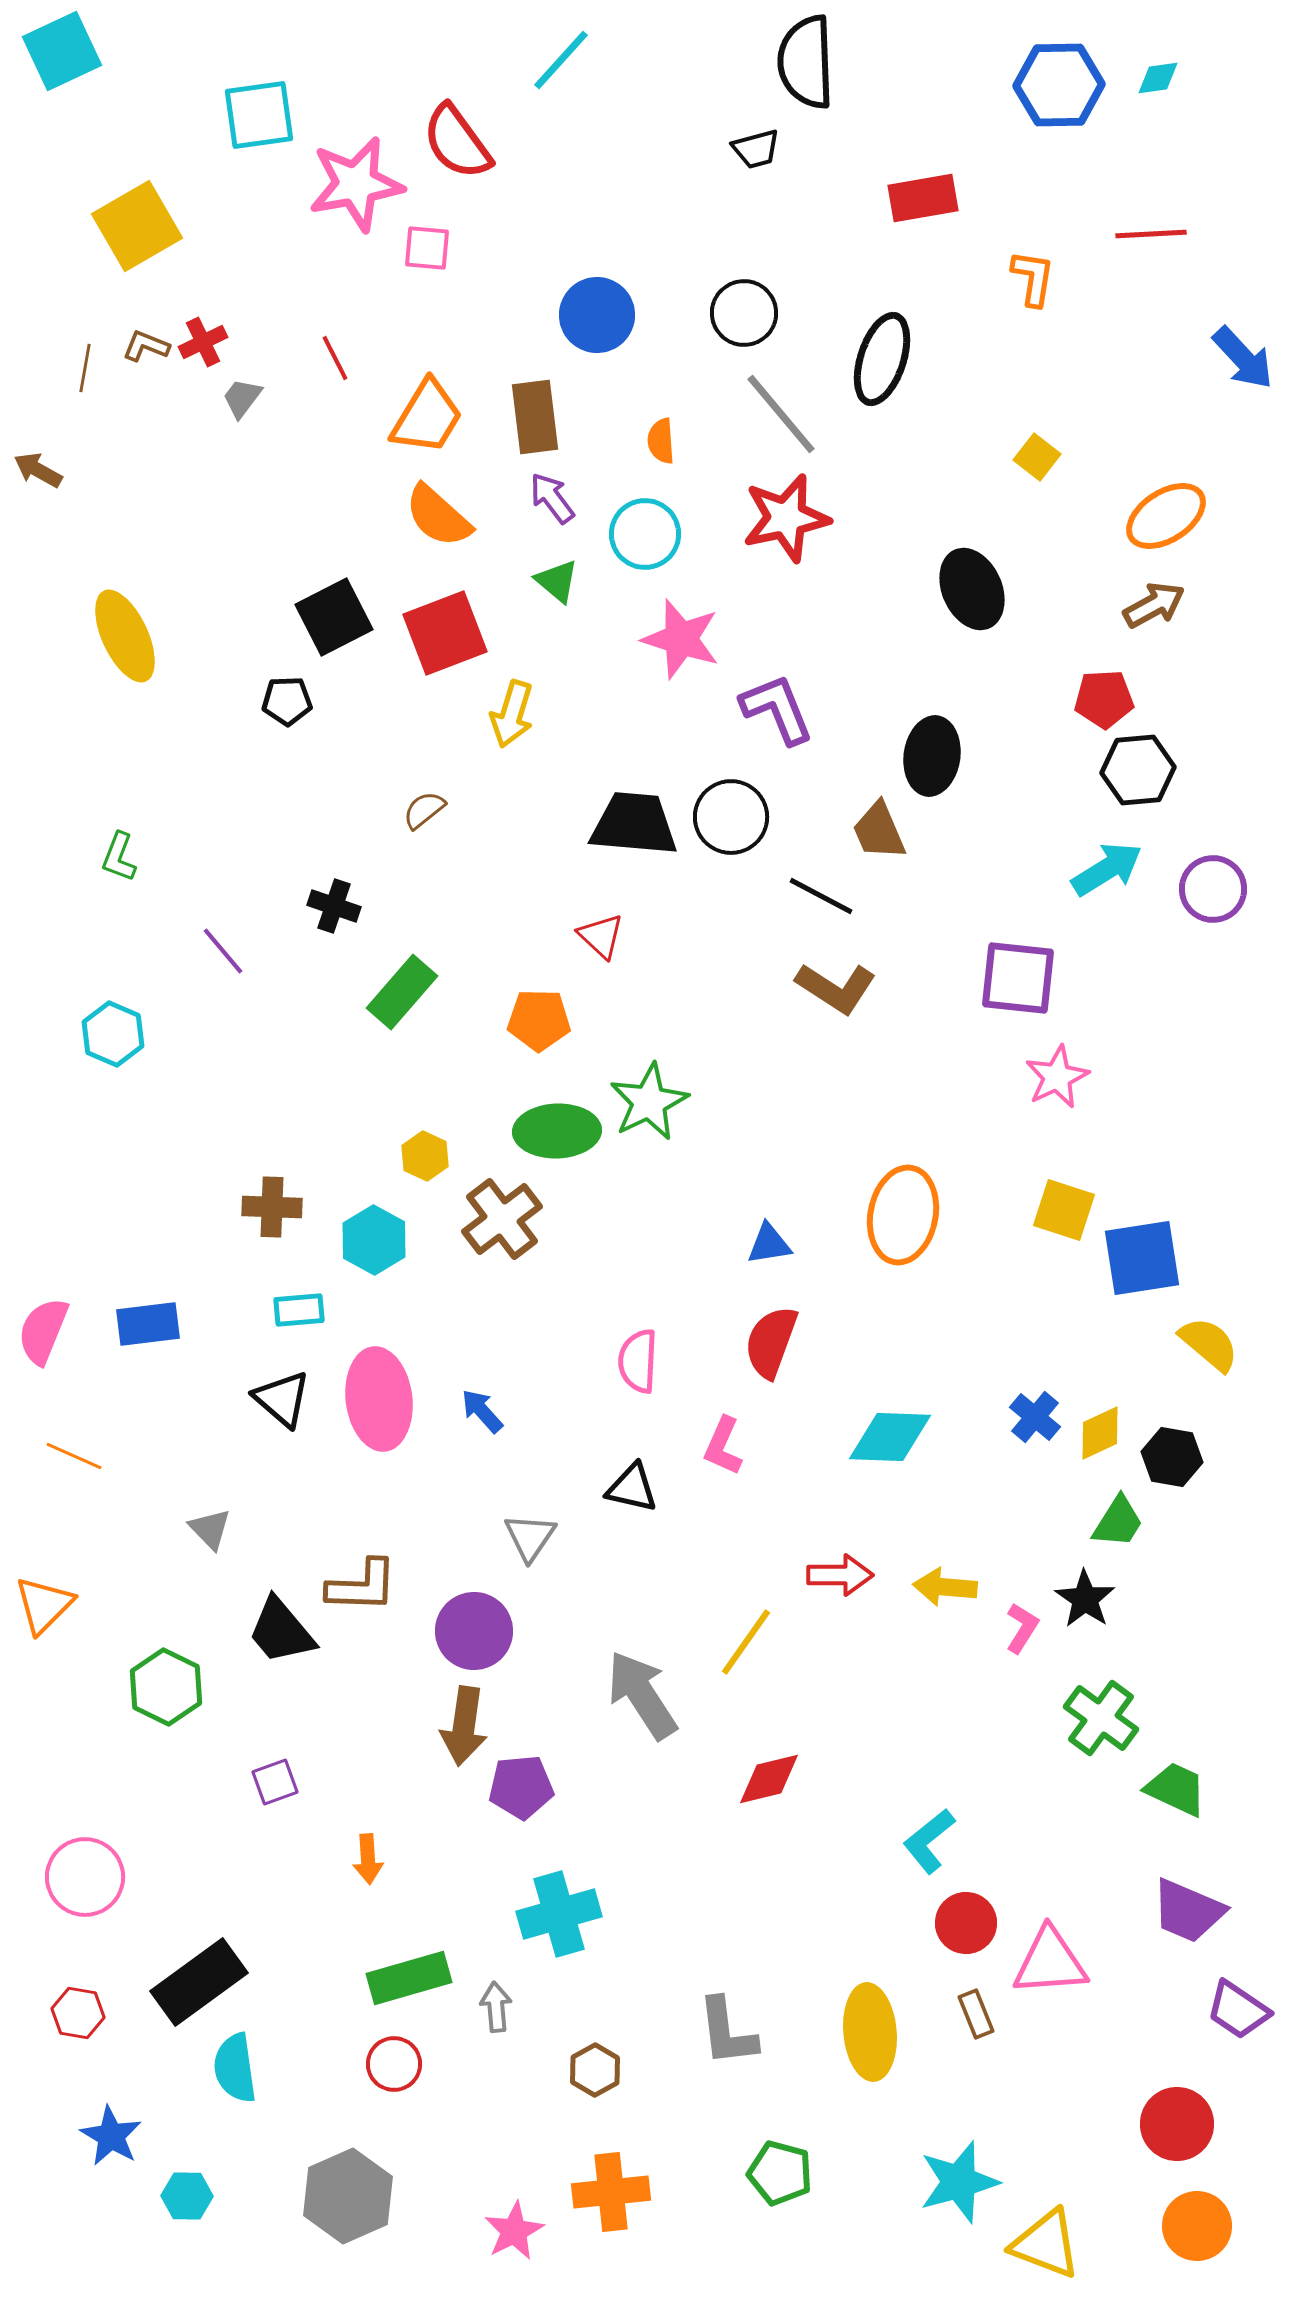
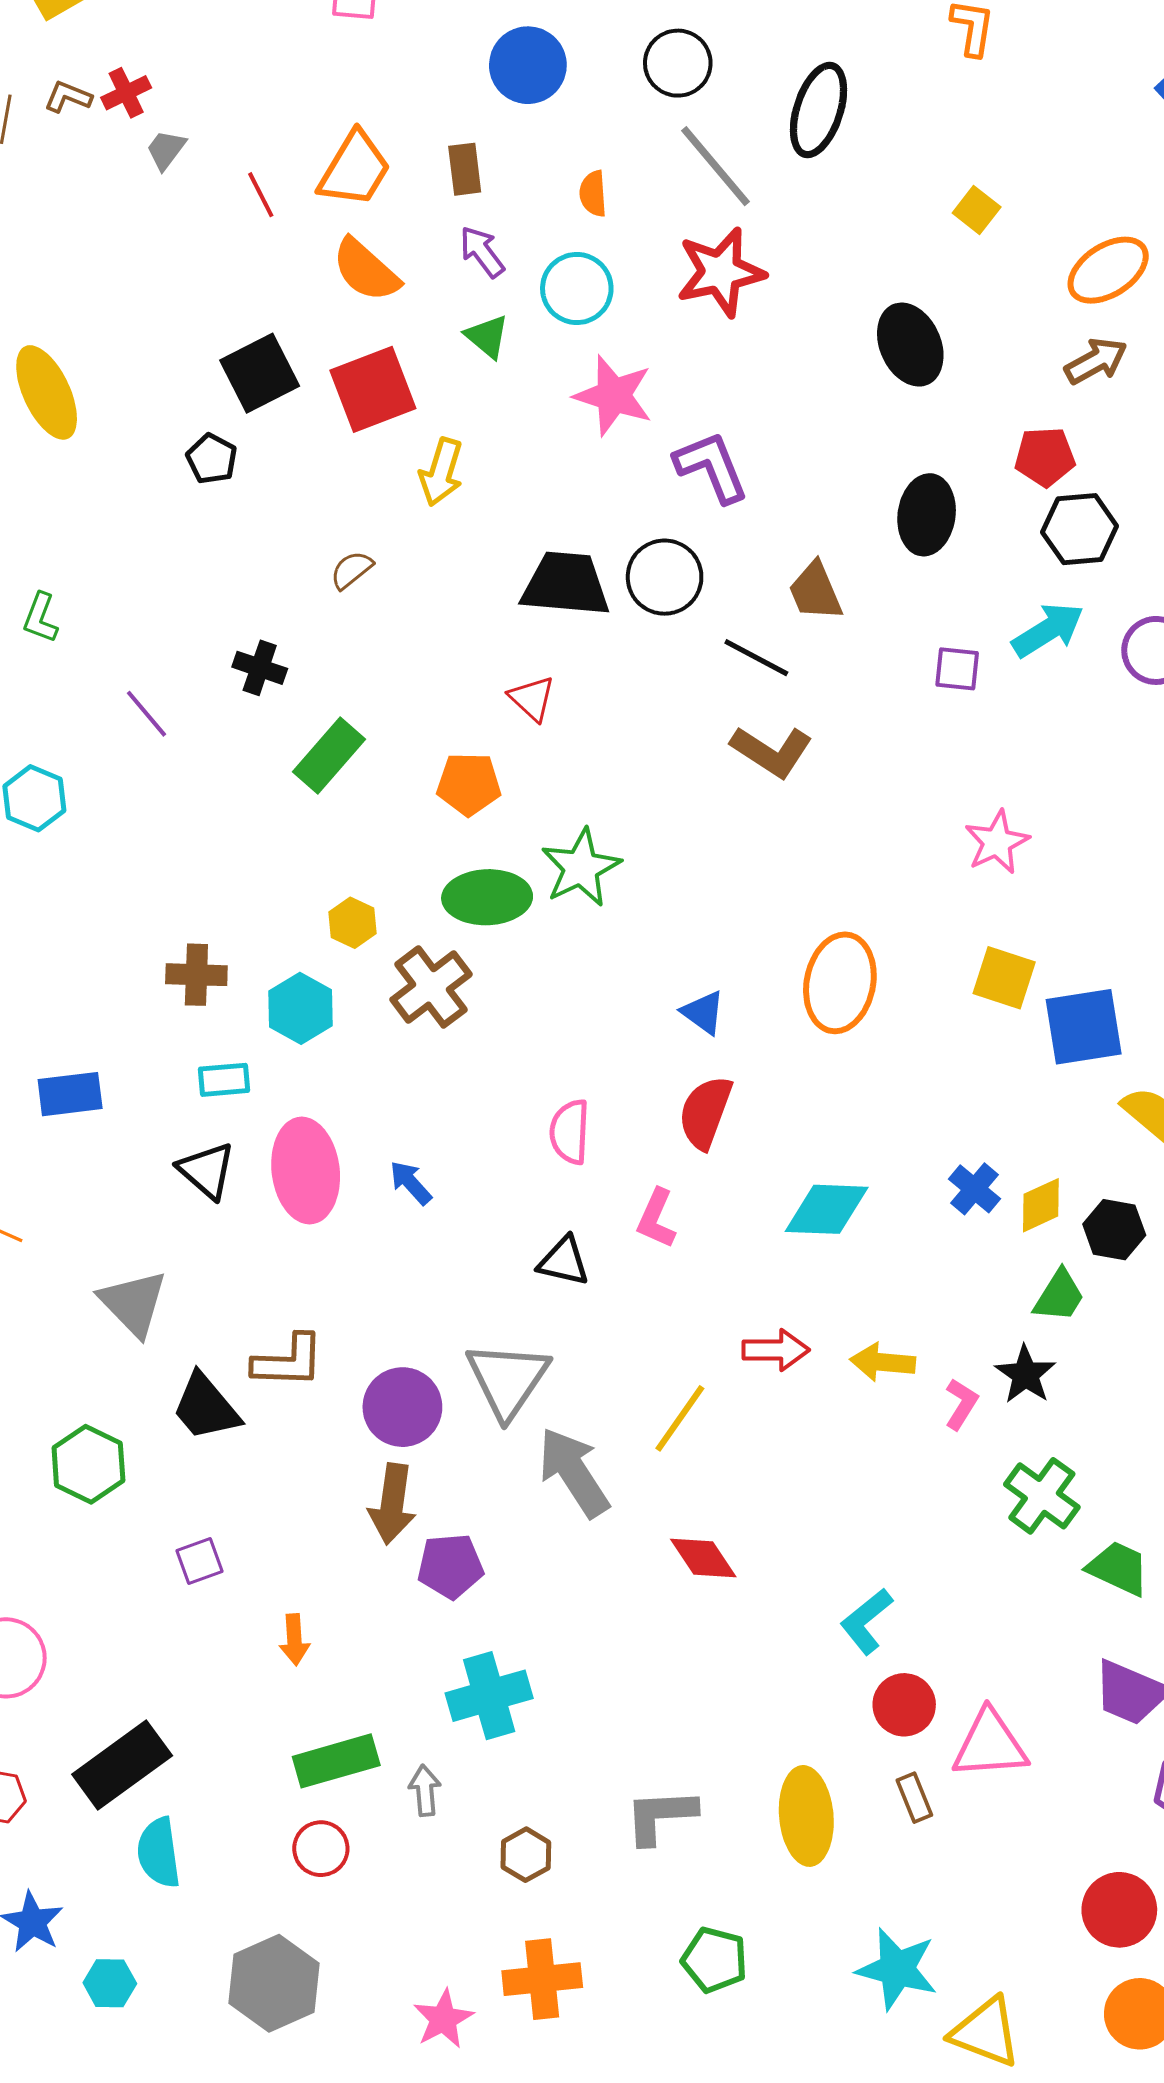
red line: (335, 358) -> (261, 195), moved
brown rectangle: (535, 417) -> (465, 169), size x0.7
black pentagon: (287, 701) -> (212, 459), turned 30
black ellipse: (932, 756) -> (927, 515), moved
purple square: (1018, 978) -> (957, 669), moved, size x0.6
blue triangle: (769, 1244) -> (703, 1012), turned 45
gray triangle: (210, 1529) -> (133, 1303), size x1.6
gray triangle: (530, 1537) -> (507, 1380), moved, size x1.6
red diamond: (769, 1779) -> (703, 1558), turned 70
gray L-shape: (727, 2032) -> (660, 1816), turned 94
cyan star: (959, 2182) -> (897, 1969), turned 30

